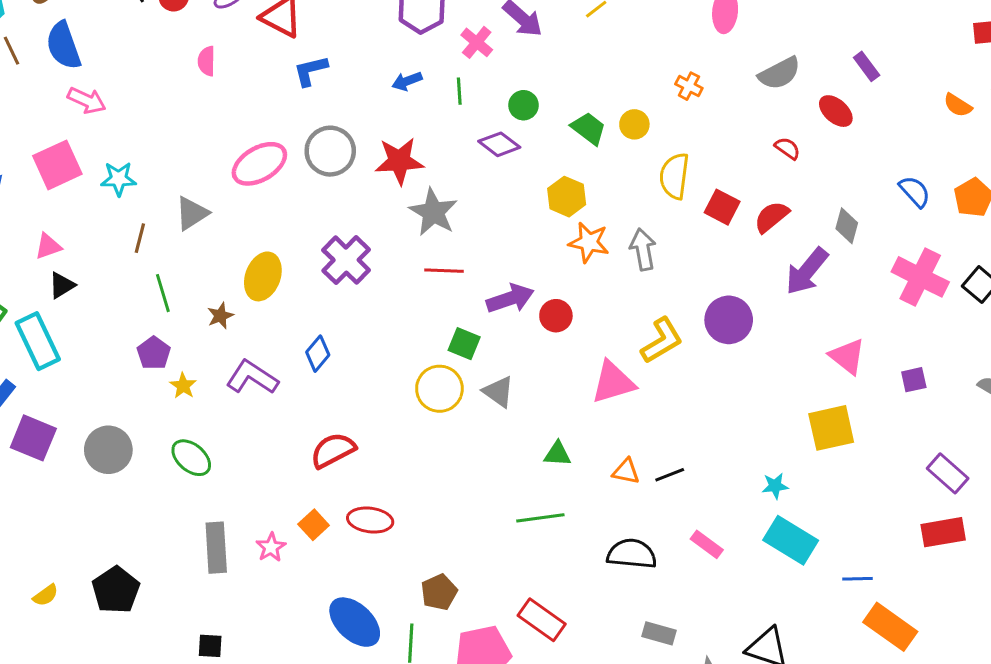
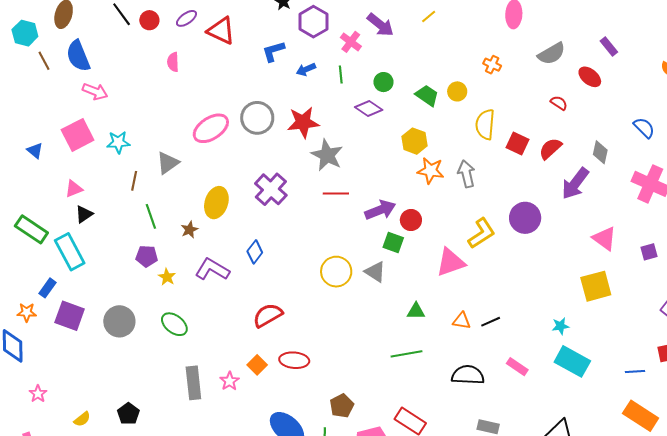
blue L-shape: (311, 71) -> (273, 51), moved
green square: (464, 344) -> (393, 242), moved
purple pentagon: (154, 353) -> (147, 256), turned -30
blue line: (858, 579) -> (635, 372), moved
black pentagon: (116, 590) -> (128, 414), size x0.7

